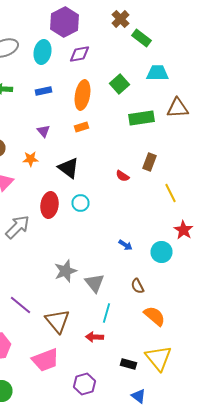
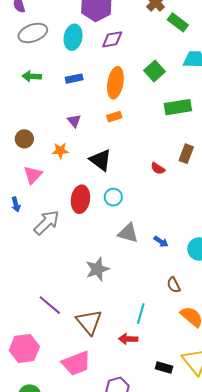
gray triangle: (94, 283) -> (128, 233), moved, turned -35

